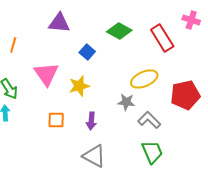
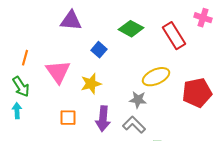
orange line: (13, 45) -> (25, 58), moved
gray L-shape: (149, 120) -> (134, 125), moved
purple arrow: (91, 121) -> (103, 119), size x1.4

